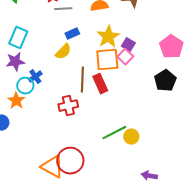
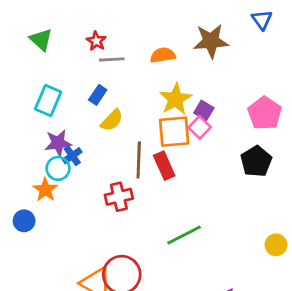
blue rectangle: (72, 34) -> (98, 95), moved, turned -32
purple star: (15, 62) -> (58, 143), moved
yellow circle: (131, 137) -> (276, 245), moved

